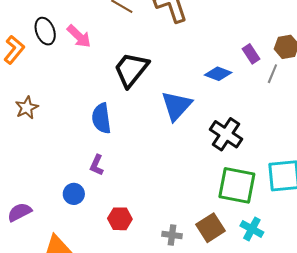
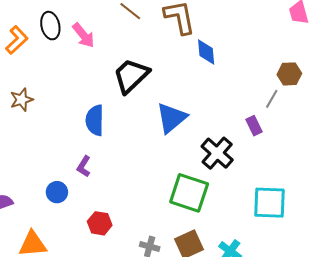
purple rectangle: (251, 54) -> (254, 126), moved
blue diamond: (218, 74) -> (206, 52), moved, turned 56
green square: (237, 185) -> (189, 193), moved

